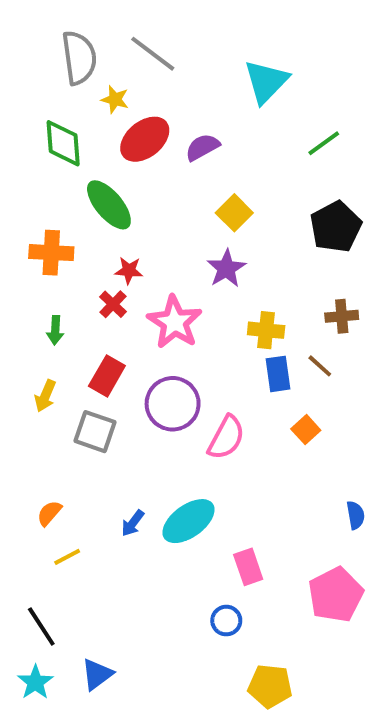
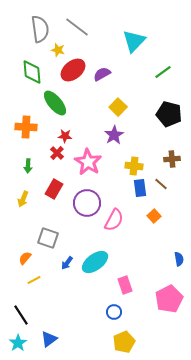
black pentagon: (336, 227) -> (169, 114), turned -30
gray square: (95, 432) -> (48, 238), moved
yellow pentagon: (270, 686) -> (124, 342), moved, turned -30

